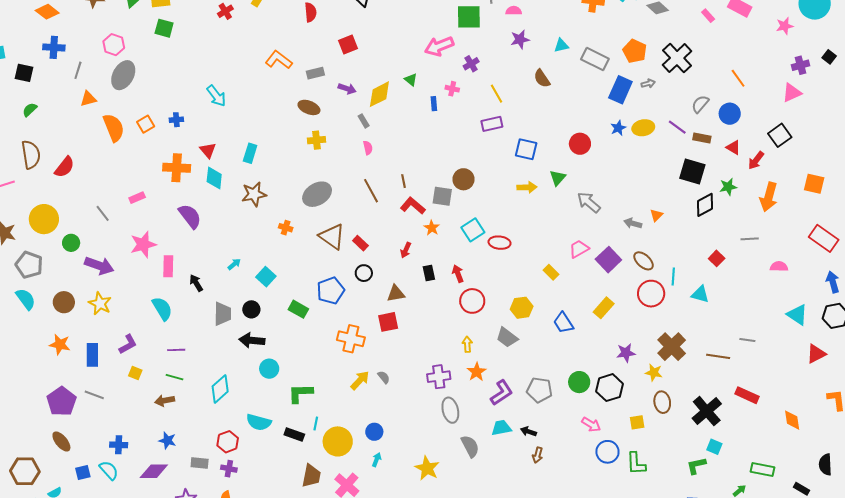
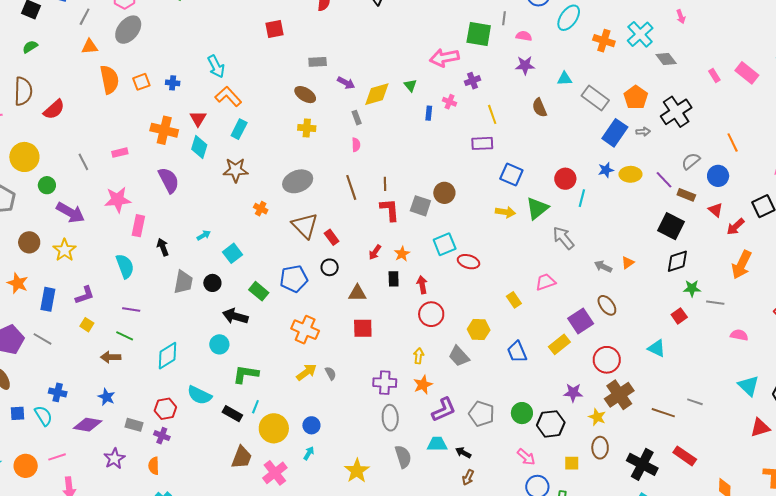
red square: (348, 45) -> (275, 29), moved
orange L-shape: (279, 60) -> (228, 96), moved
green triangle: (558, 178) -> (537, 208), size x1.4
green star: (728, 187) -> (692, 288), moved
red L-shape: (413, 206) -> (390, 210), turned 35
orange star: (432, 228) -> (402, 254), moved
purple square: (608, 260) -> (581, 321), moved
cyan line: (673, 276) -> (582, 198), moved
red circle: (651, 294) -> (607, 360), moved
red square: (388, 322) -> (363, 328), moved
black arrow: (252, 340) -> (235, 316), moved
black cross: (707, 411) -> (642, 464), turned -32

